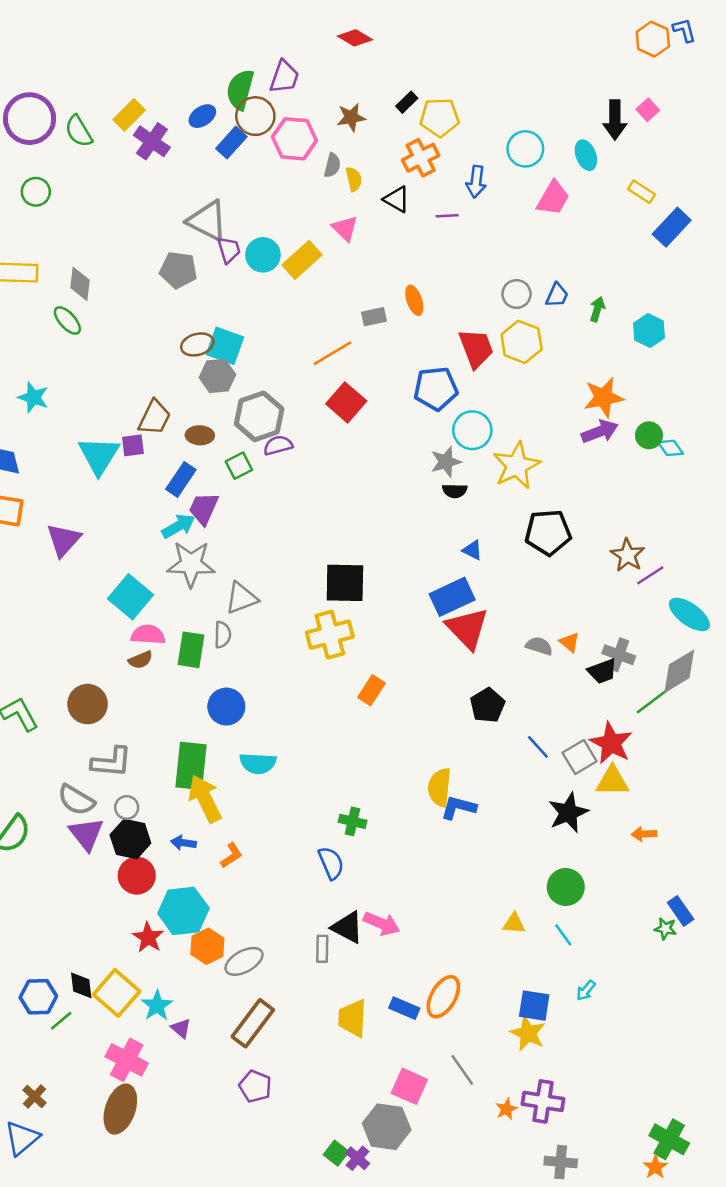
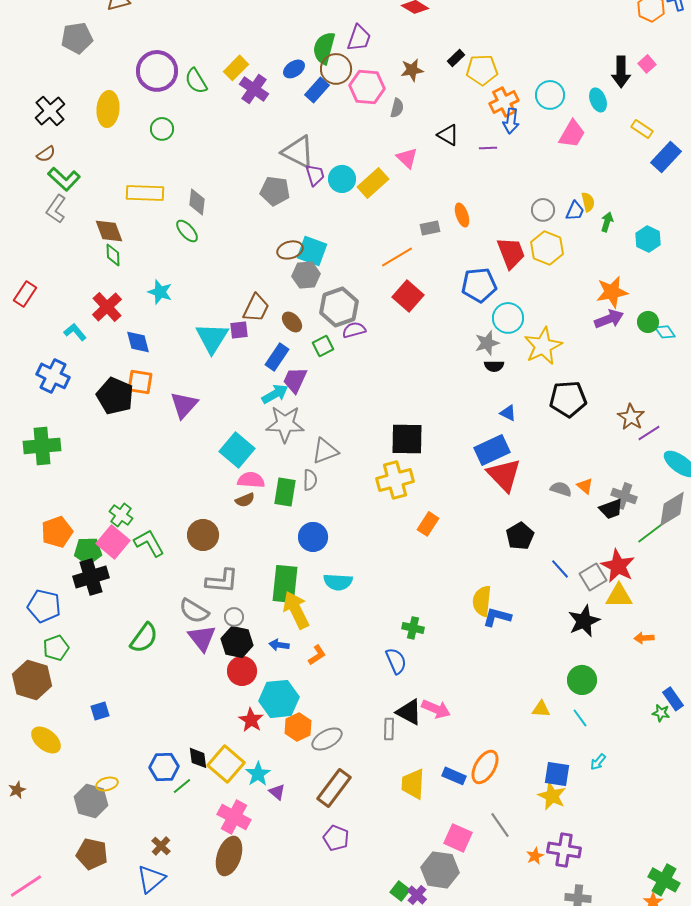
orange cross: (421, 158) -> (504, 102), moved
yellow semicircle: (354, 179) -> (588, 202), moved
brown ellipse: (200, 435) -> (292, 322), turned 45

